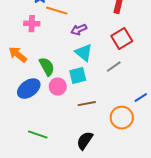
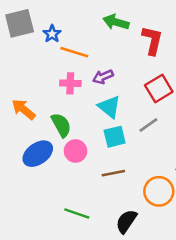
pink cross: (32, 24) -> (70, 83), moved
cyan square: (78, 76) -> (115, 137), moved
green line: (38, 135) -> (77, 213), moved
black semicircle: (85, 141) -> (126, 221), moved

